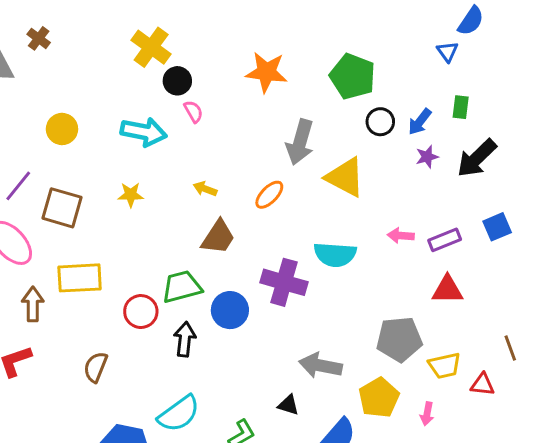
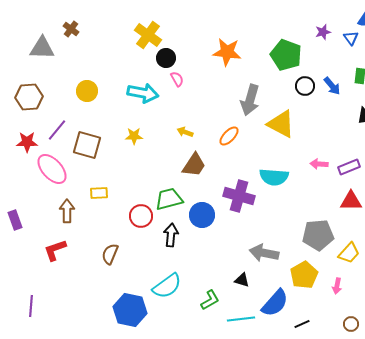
blue arrow: (420, 122) -> (332, 86), turned -78
purple star: (427, 157) -> (323, 32), moved
yellow rectangle: (80, 278) -> (99, 193), size x0.6
yellow trapezoid: (445, 366) -> (349, 253), turned -35

